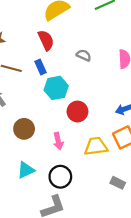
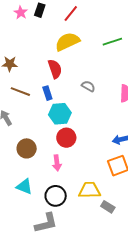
red circle: (77, 112) -> (66, 138), moved
yellow trapezoid: (96, 146) -> (89, 190), moved
cyan triangle: (26, 170) -> (24, 187), turned 42

